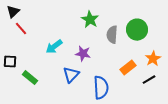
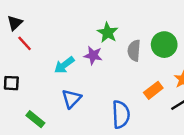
purple star: (83, 54) -> (93, 55), moved
blue triangle: (71, 75) -> (71, 99), moved
green rectangle: (30, 78) -> (35, 119), moved

